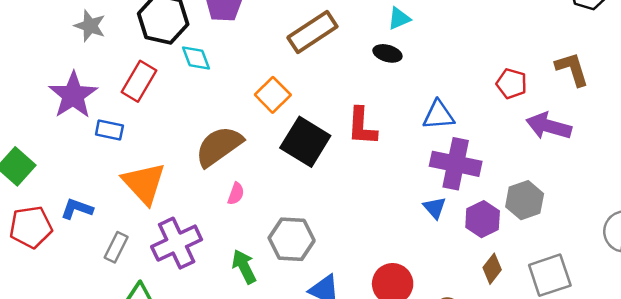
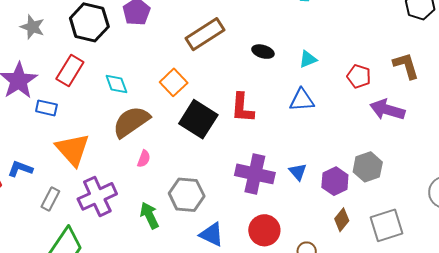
cyan triangle: (399, 18) -> (308, 59), moved
cyan diamond: (196, 58) -> (116, 84), moved
purple cross: (456, 164) -> (255, 174), moved

